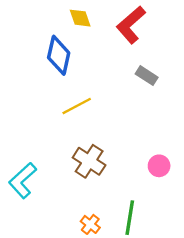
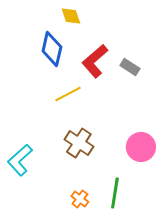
red L-shape: (131, 25) -> (95, 61), moved
pink circle: (159, 166) -> (141, 147), size x1.5

